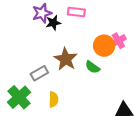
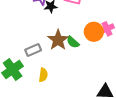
green semicircle: (93, 67) -> (73, 42), moved

